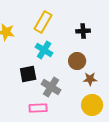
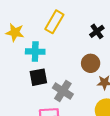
black cross: (83, 31) -> (97, 31), turned -32
cyan cross: (44, 50) -> (35, 52), moved, turned -30

